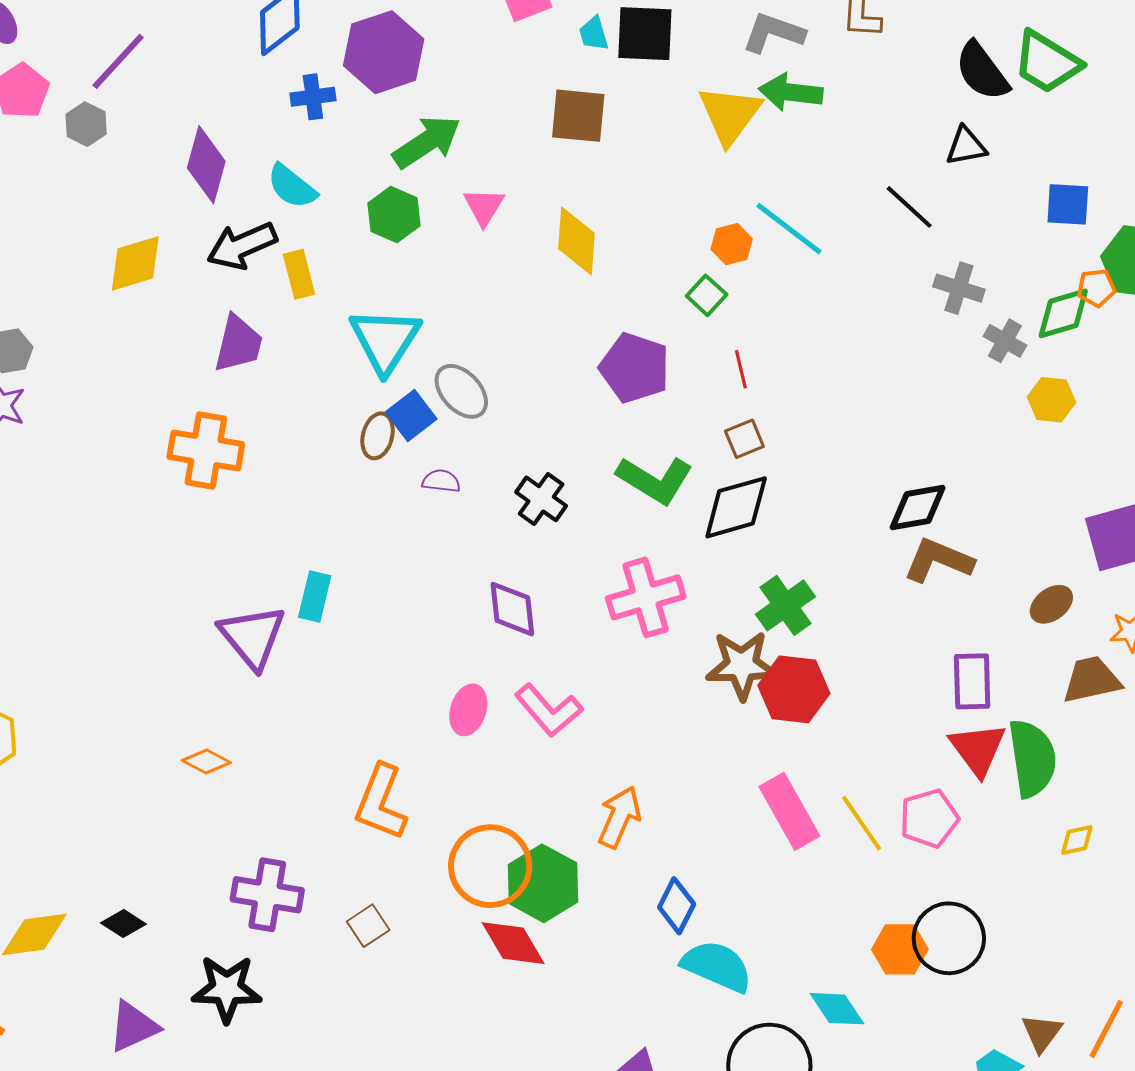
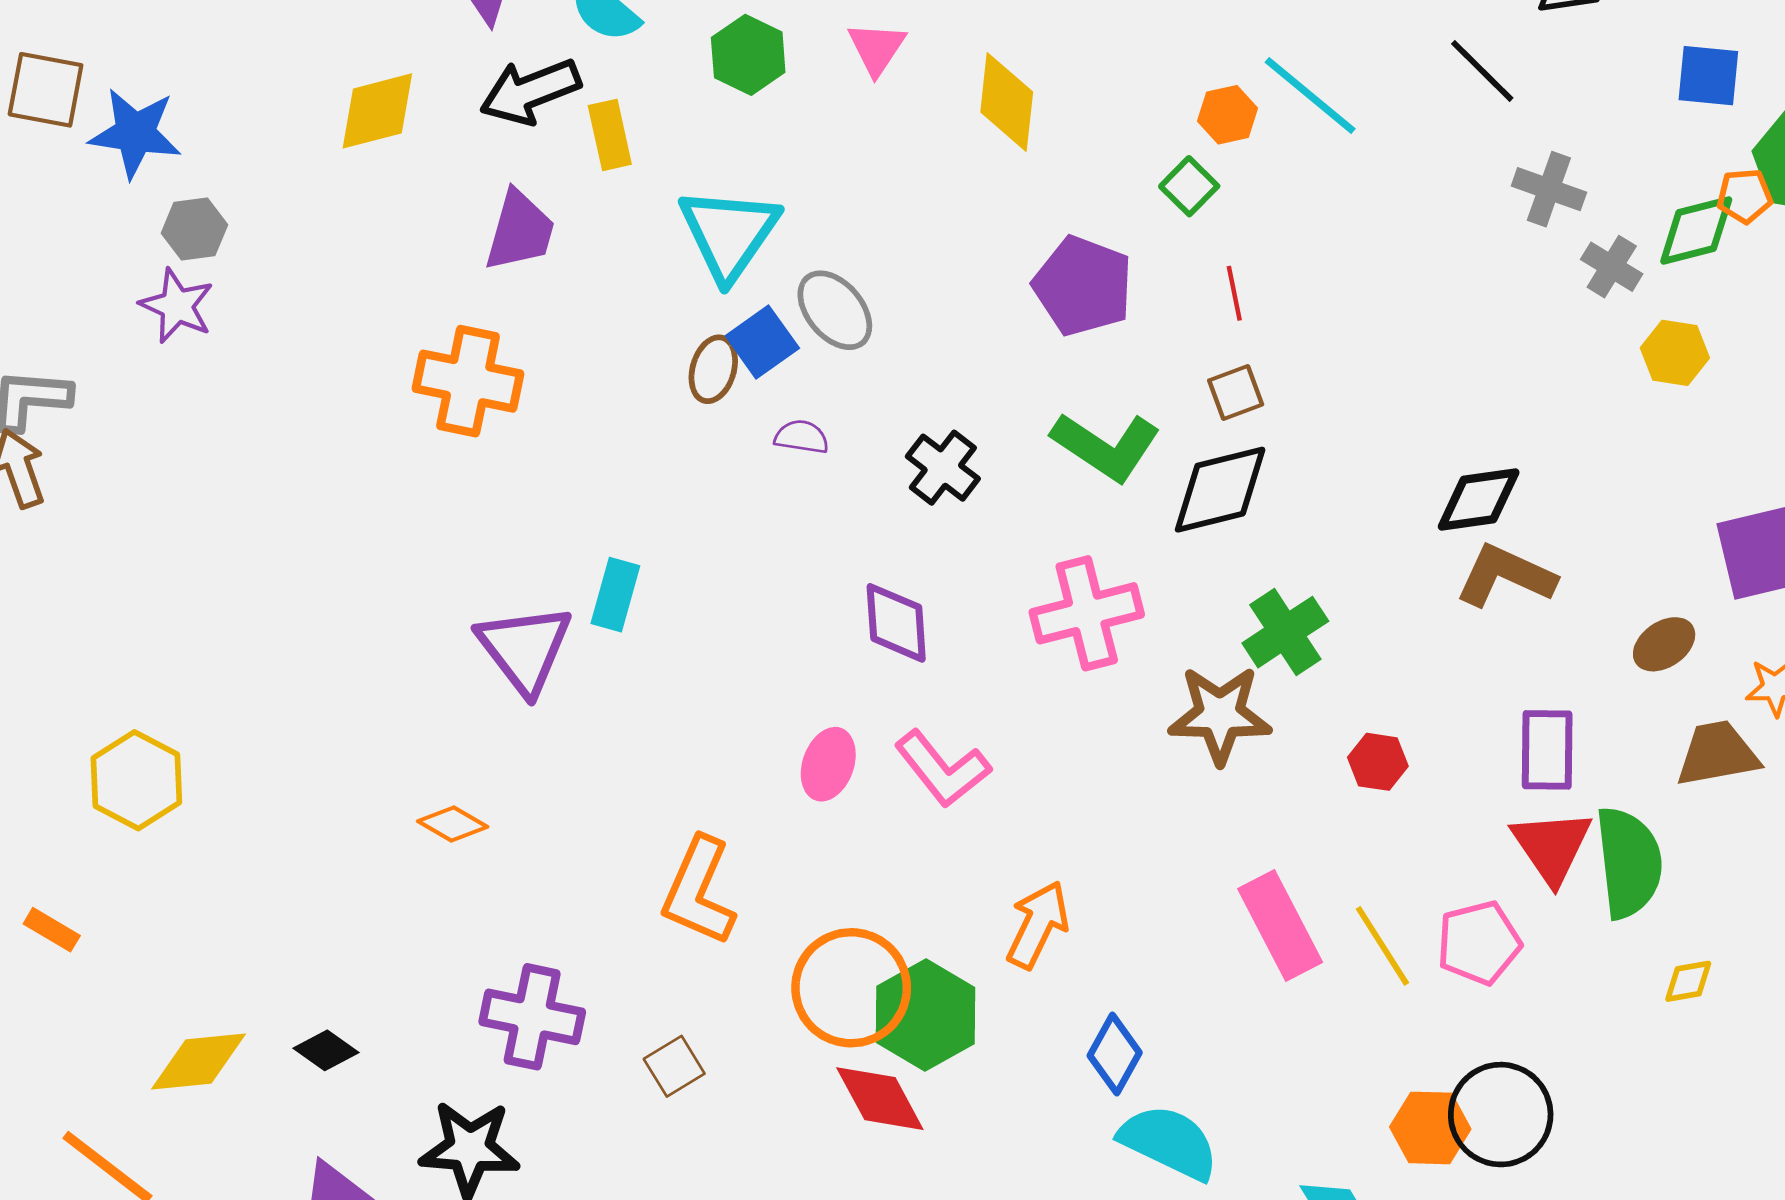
red hexagon: (794, 689) -> (1378, 762), moved, size x0.6

